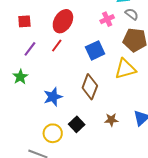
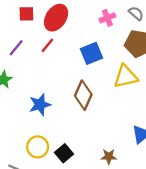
red square: (24, 21) -> (26, 14), moved
brown star: (111, 120) -> (109, 157), moved
black square: (77, 124) -> (64, 153), moved

